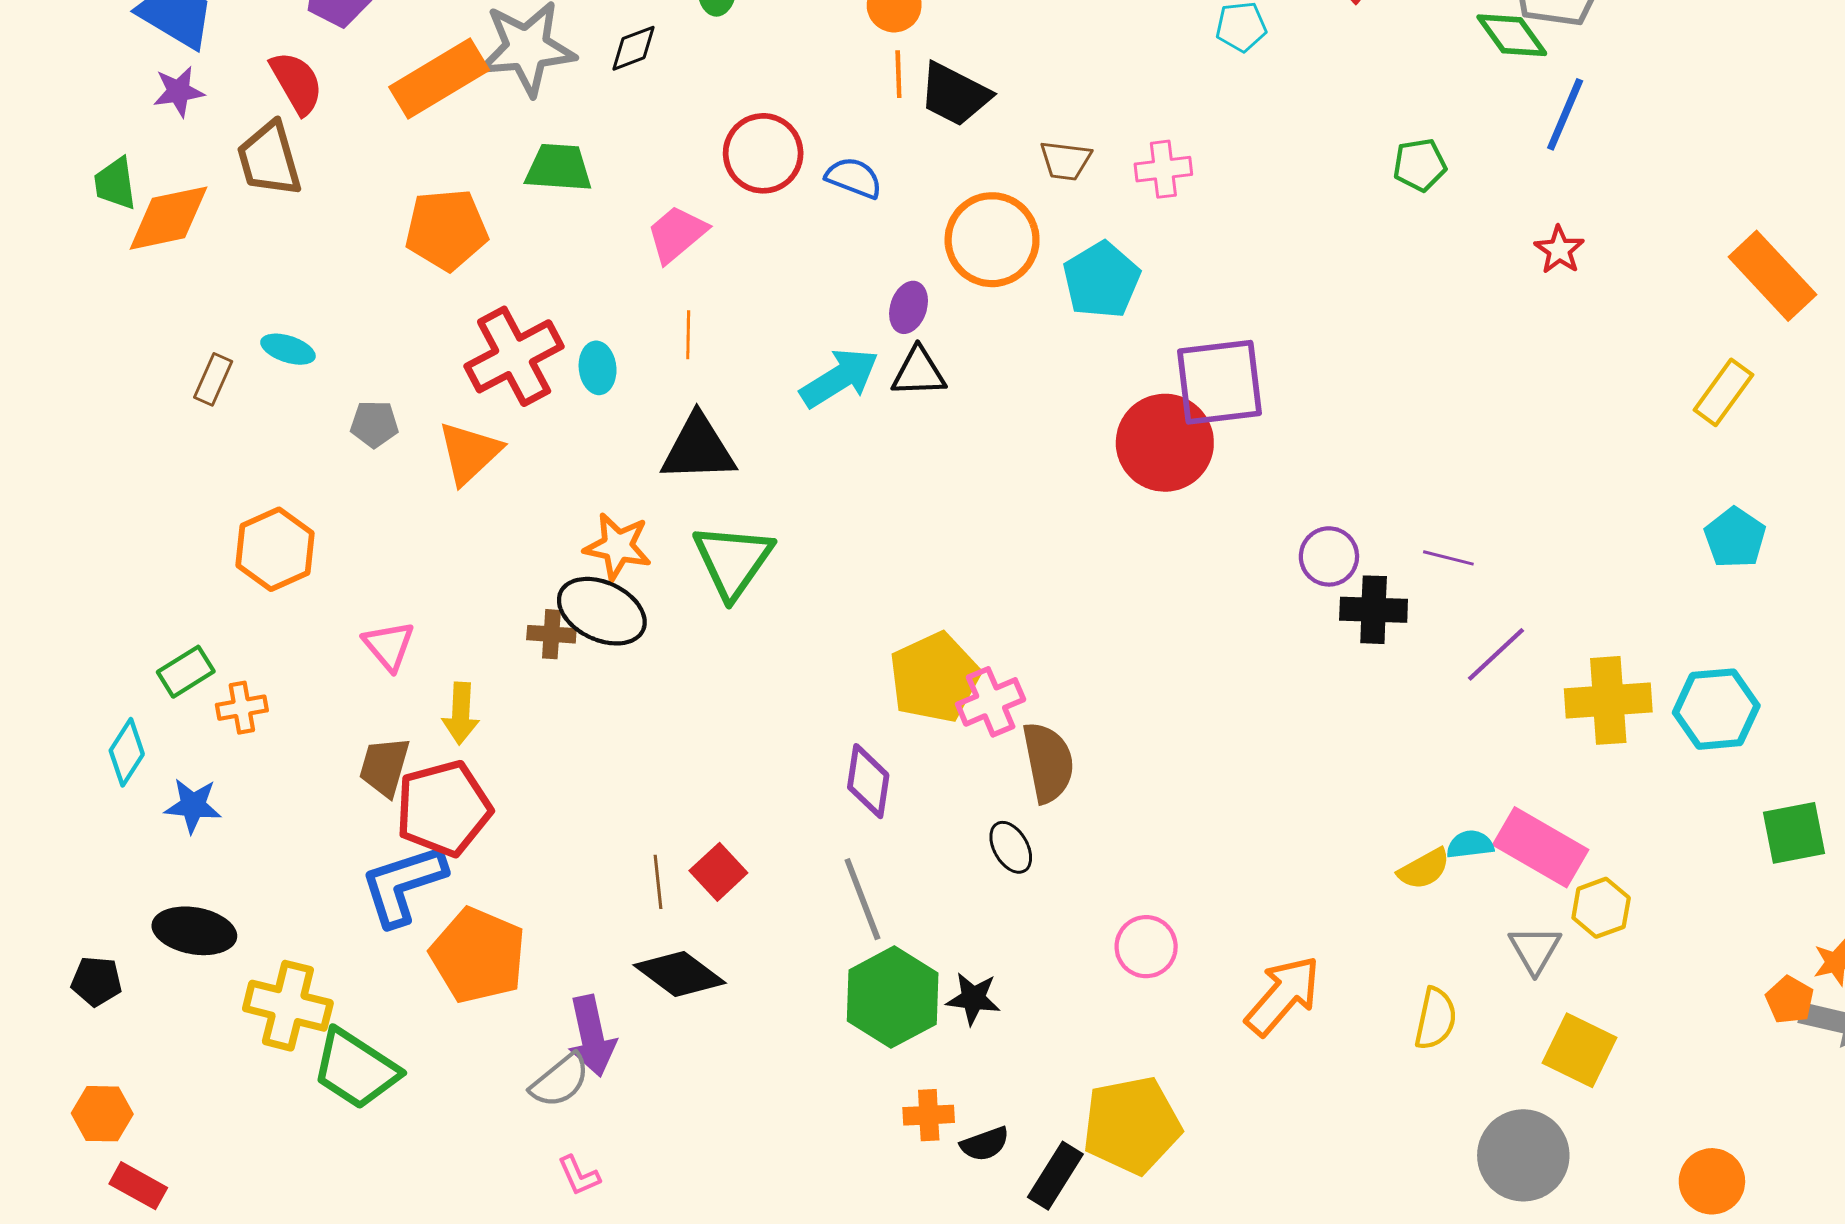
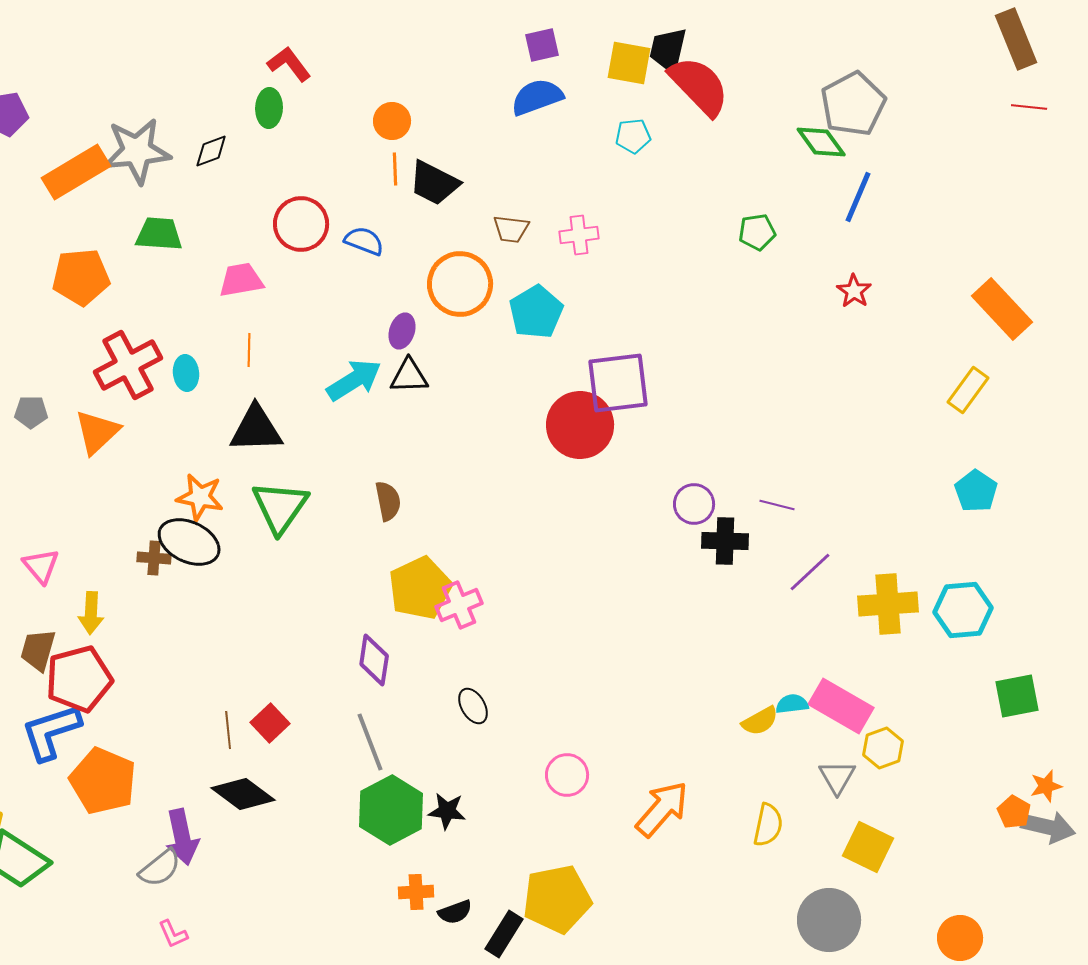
pink trapezoid: (677, 234) -> (241, 280), turned 30
brown semicircle: (1048, 762) -> (388, 501), moved, size x0.7

